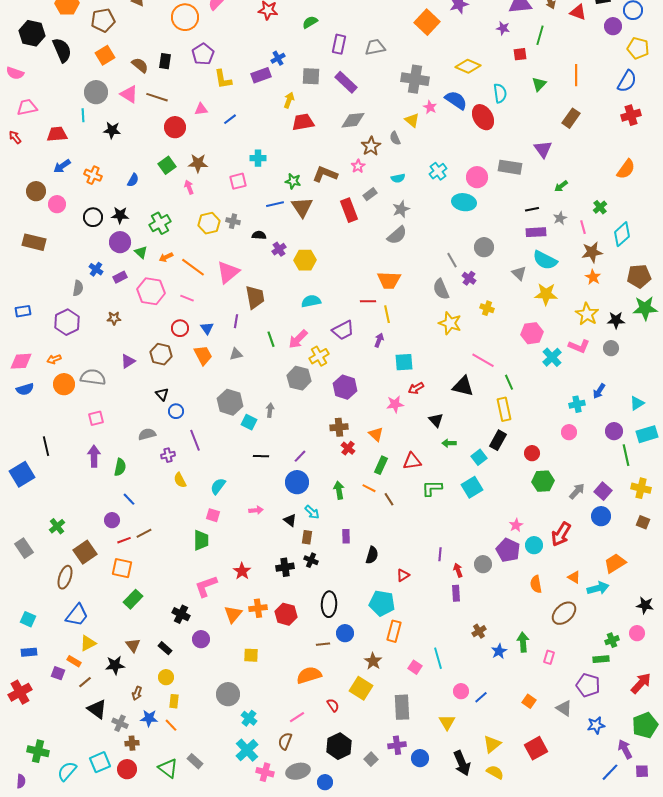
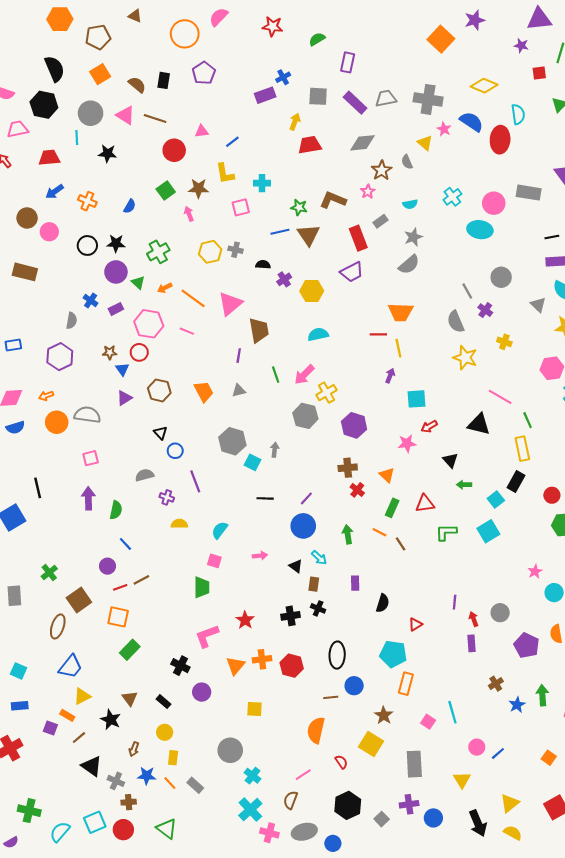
black hexagon: (32, 33) -> (44, 105), moved
gray trapezoid: (375, 47) -> (386, 98), moved
yellow L-shape: (223, 79) -> (225, 174), moved
red ellipse: (483, 117) -> (500, 140), turned 35
red circle: (180, 328) -> (139, 352), moved
blue triangle: (207, 328) -> (122, 369), moved
purple trapezoid: (343, 330) -> (352, 272), moved
purple cross: (168, 455) -> (167, 497), turned 32
yellow semicircle: (180, 480) -> (179, 524), turned 119
gray rectangle: (24, 548) -> (14, 596), turned 30
purple pentagon: (508, 550) -> (527, 645), moved
black star: (115, 665) -> (111, 720), turned 30
orange semicircle: (309, 675) -> (316, 730), turned -60
gray rectangle: (195, 761) -> (195, 785), moved
purple semicircle: (21, 781) -> (11, 842), turned 56

